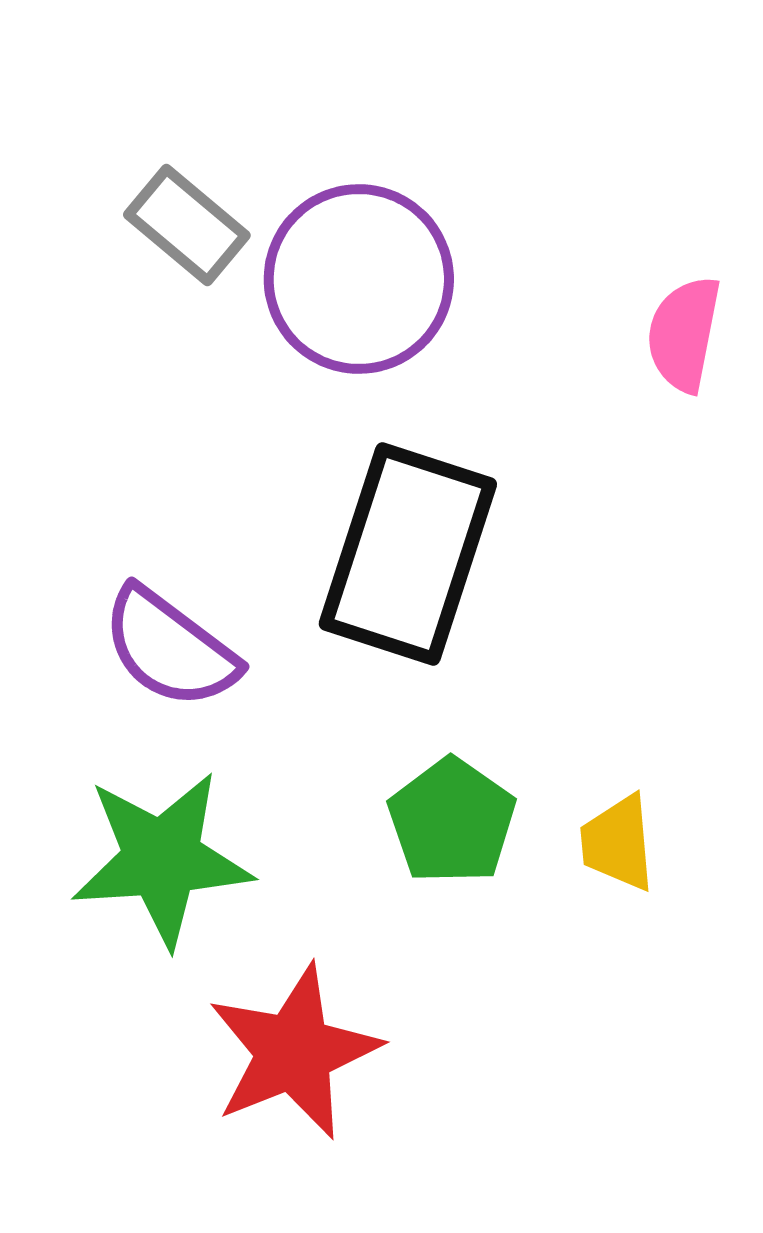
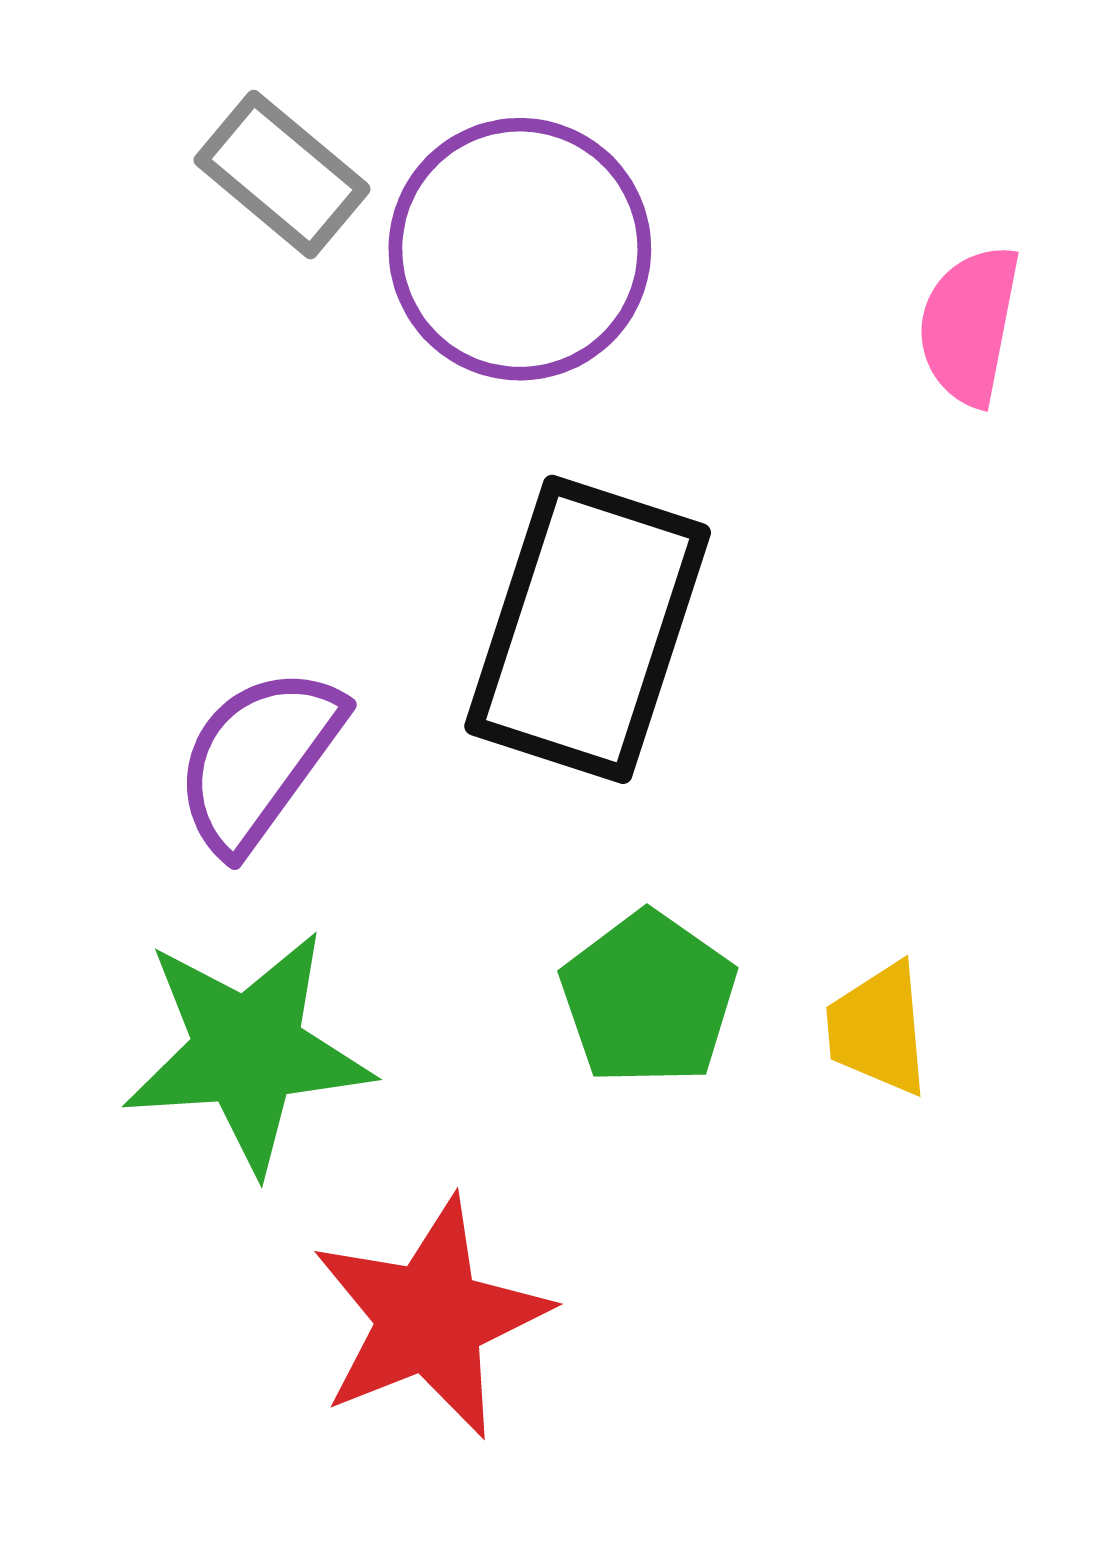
purple semicircle: (170, 648) -> (259, 759), turned 89

